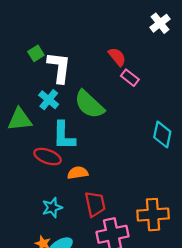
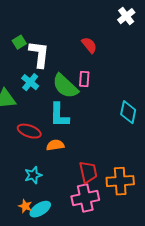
pink rectangle: (130, 78) -> (84, 79), moved, turned 56
cyan L-shape: (64, 136) -> (59, 115), moved
red trapezoid: (95, 204) -> (88, 172), moved

